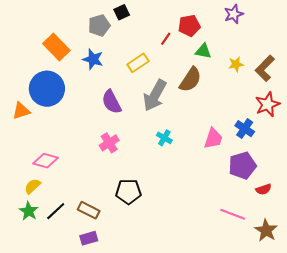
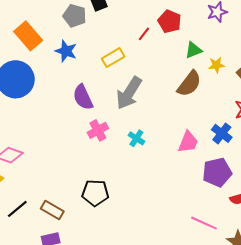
gray pentagon: (99, 25) -> (75, 16), turned 30
red pentagon: (189, 26) -> (170, 21), turned 30
green triangle: (203, 51) -> (193, 50), moved, turned -36
brown semicircle: (190, 80) -> (189, 84), moved
pink cross: (109, 143) -> (98, 130), moved

